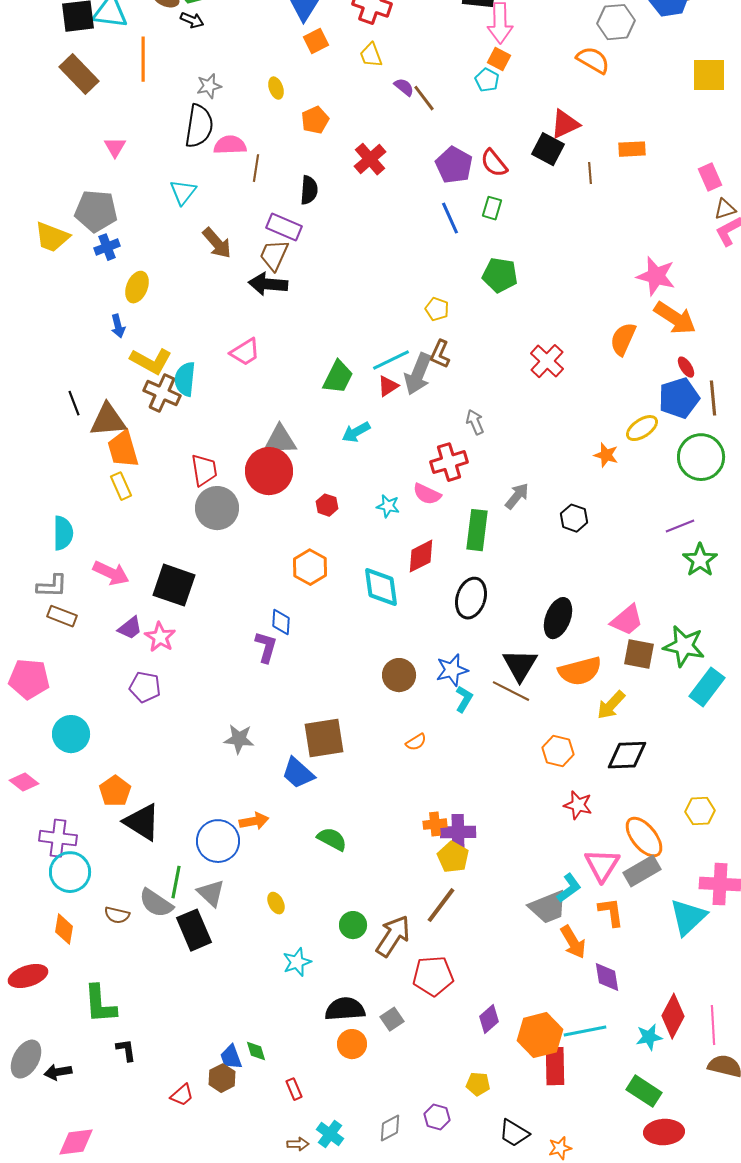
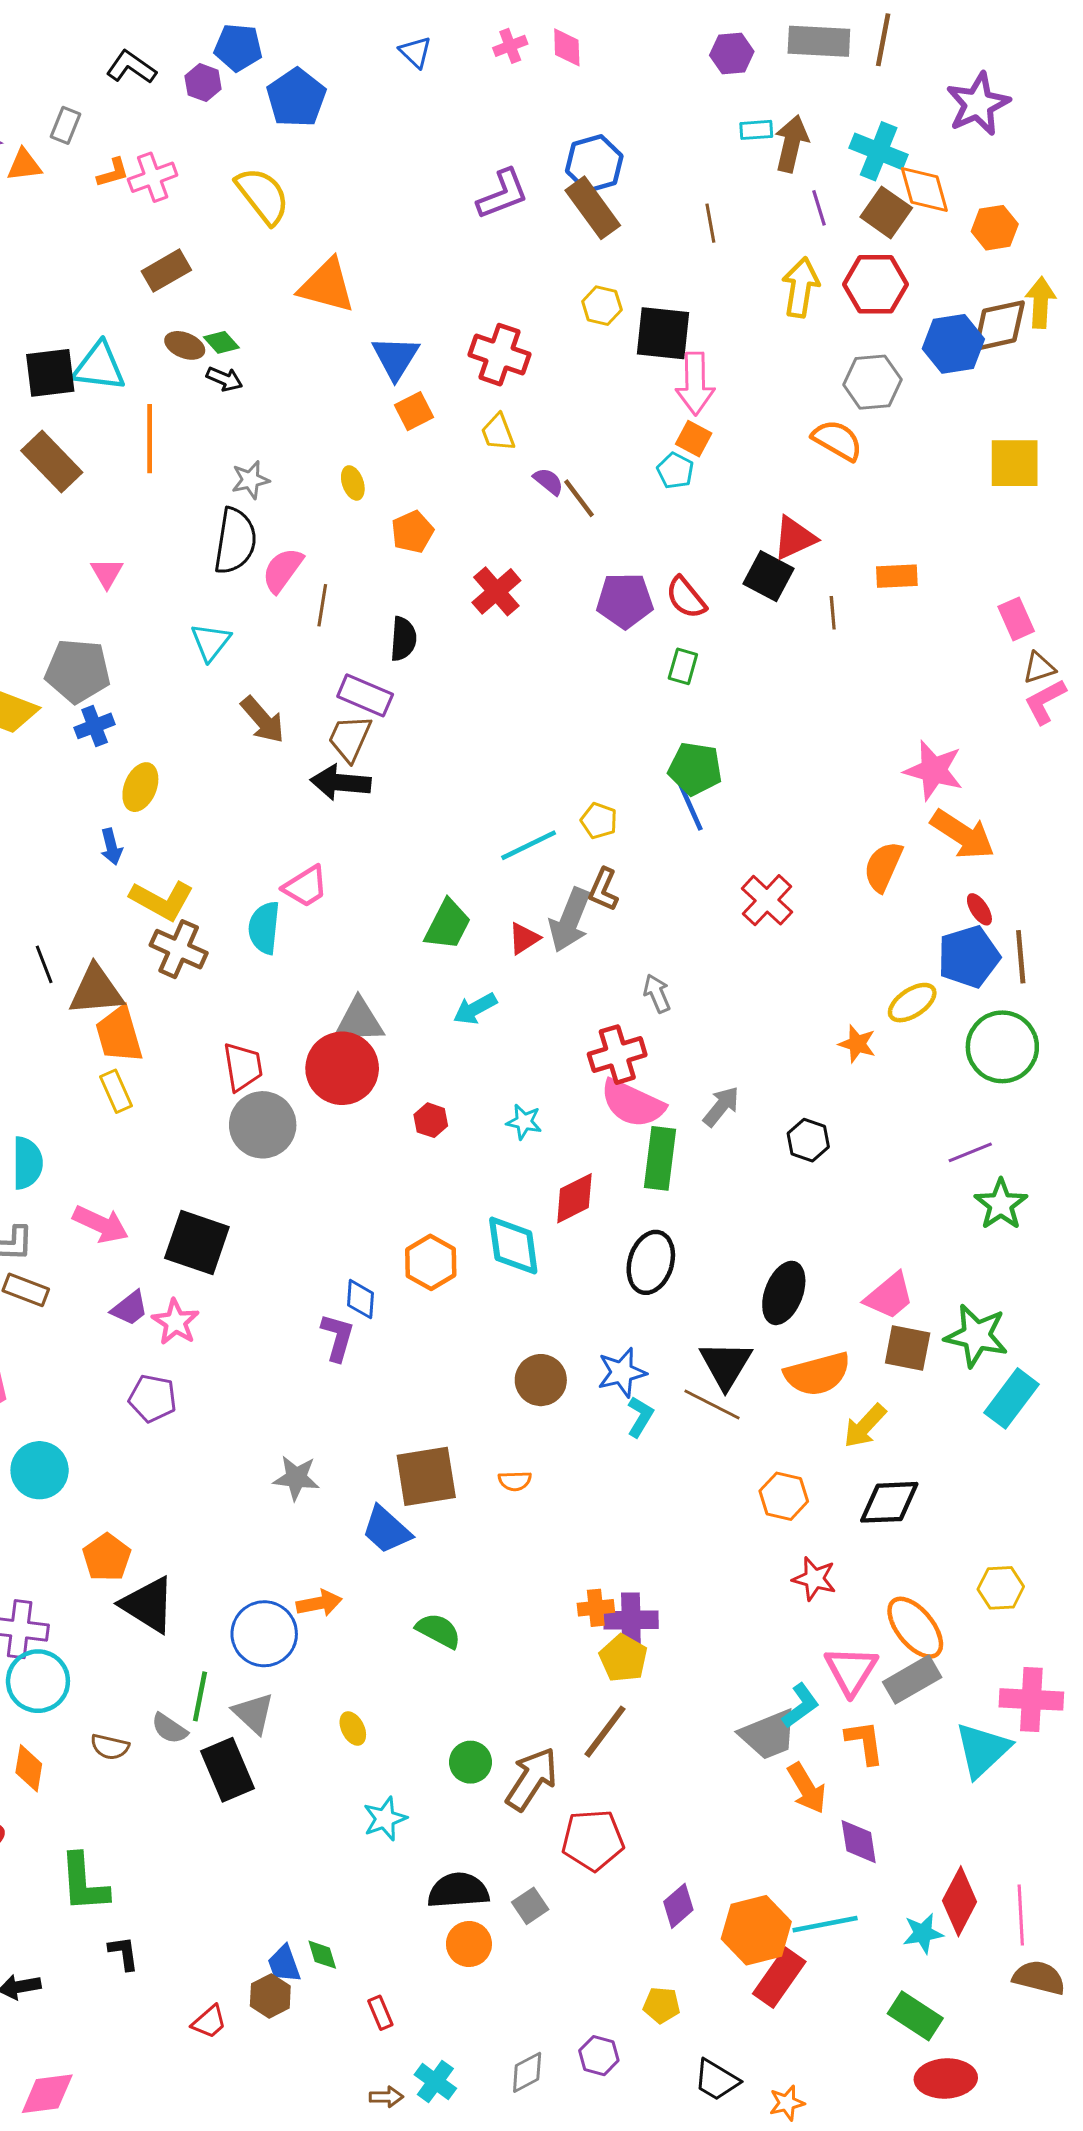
pink semicircle: (230, 145) -> (283, 570), turned -52
purple pentagon: (454, 165) -> (625, 601), turned -30
blue line: (450, 218) -> (691, 807), moved
cyan line: (391, 360) -> (529, 845), moved
cyan semicircle: (185, 379) -> (264, 928), moved
pink semicircle: (427, 494) -> (632, 1103), moved, size x1.5
orange hexagon: (310, 567) -> (431, 1262), moved
orange semicircle: (416, 742) -> (515, 1481), moved, turned 30
gray semicircle: (156, 903) -> (169, 1729), size x0.7
red rectangle: (555, 1066) -> (779, 1978), turned 36

